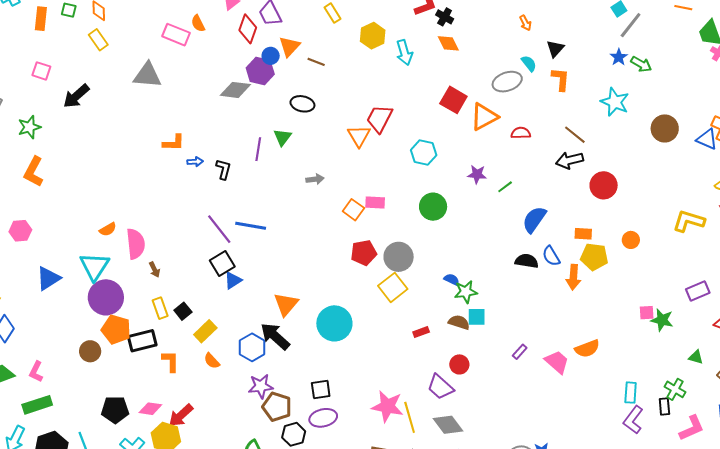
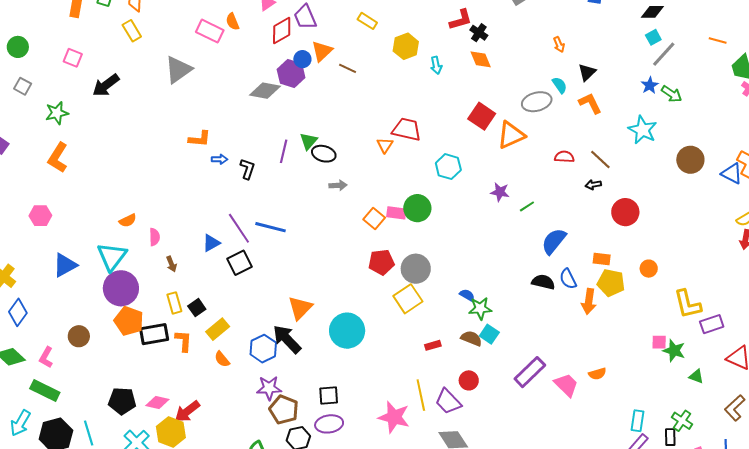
yellow rectangle: (333, 13) -> (367, 21), turned -30
red diamond: (248, 29) -> (282, 30), turned 36
cyan arrow: (404, 53) -> (436, 65), size x0.7
gray triangle: (147, 75) -> (178, 70), turned -44
orange L-shape: (561, 79) -> (590, 103), turned -35
black ellipse: (302, 104) -> (324, 154), moved
red trapezoid: (379, 119) -> (407, 129), turned 72
red semicircle: (521, 133) -> (564, 157), moved
orange triangle: (359, 136) -> (385, 145), size x0.7
black arrow: (570, 160) -> (593, 185), size x0.6
green circle: (433, 207) -> (417, 208), moved
yellow L-shape: (689, 221) -> (688, 304), moved, turned -124
pink semicircle: (136, 244) -> (154, 237), size x0.6
blue triangle: (233, 280) -> (211, 243), moved
cyan square: (477, 317) -> (489, 334), turned 30
orange semicircle: (587, 349) -> (597, 374), size x0.7
brown circle: (90, 351) -> (79, 336), moved
purple rectangle: (520, 352) -> (530, 372), size x2.0
green triangle: (696, 357) -> (696, 376), moved
orange L-shape: (171, 361) -> (183, 341), moved
green rectangle: (37, 405) -> (45, 391), turned 40
yellow line: (410, 417) -> (421, 395), moved

